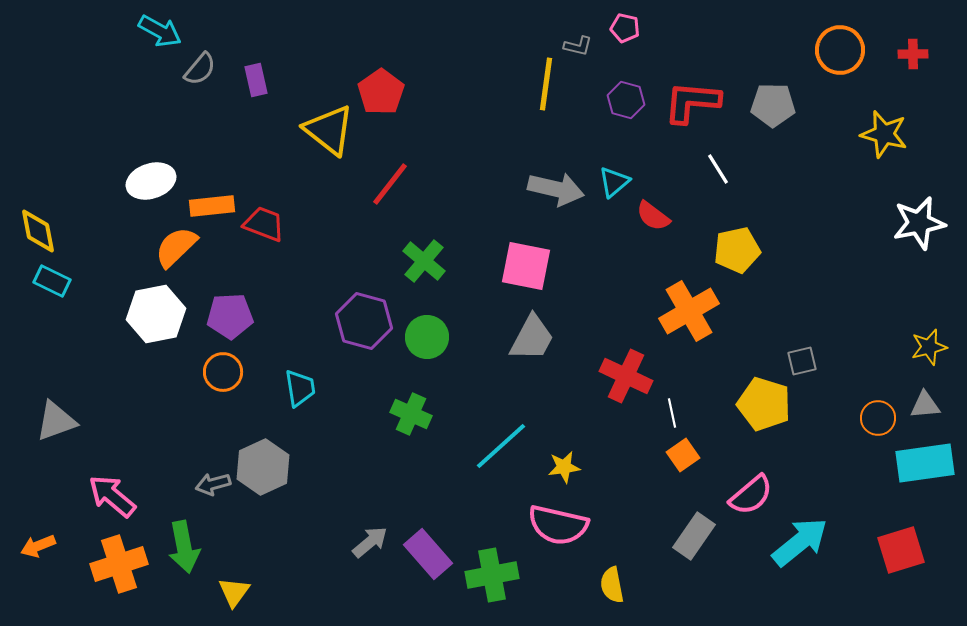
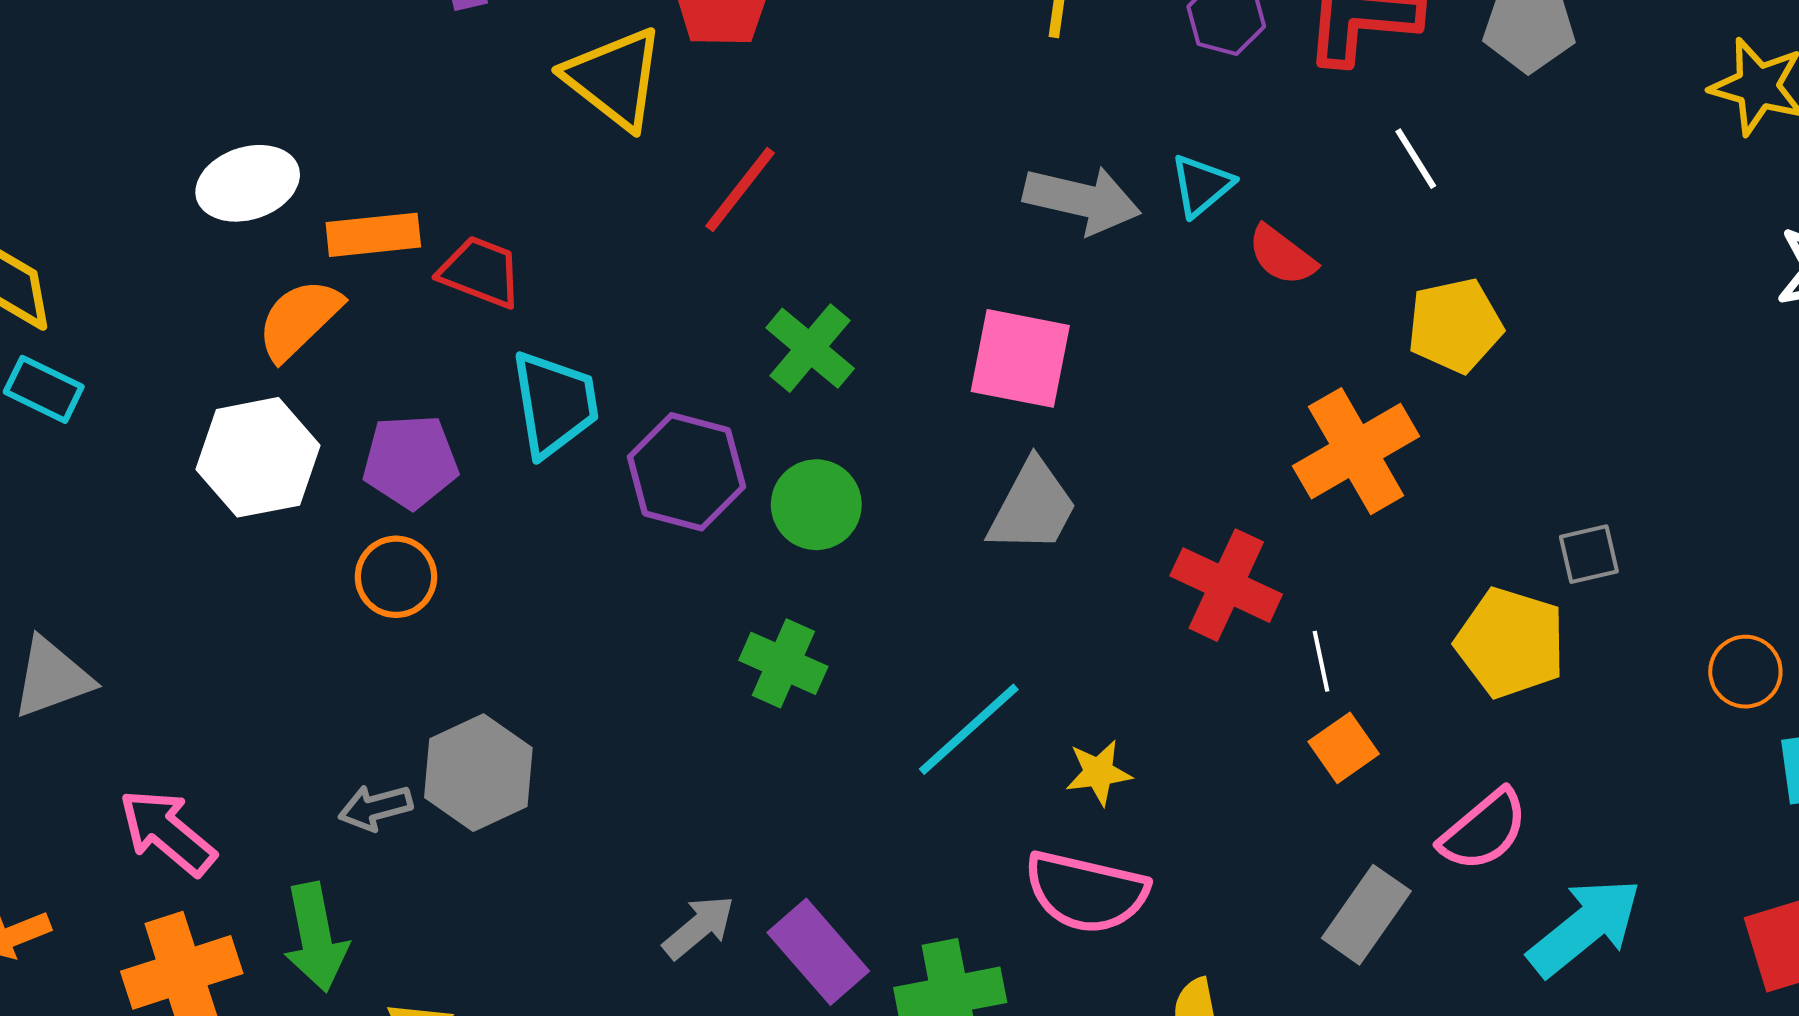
cyan trapezoid: (300, 388) -> (555, 404), moved, size x1.4

